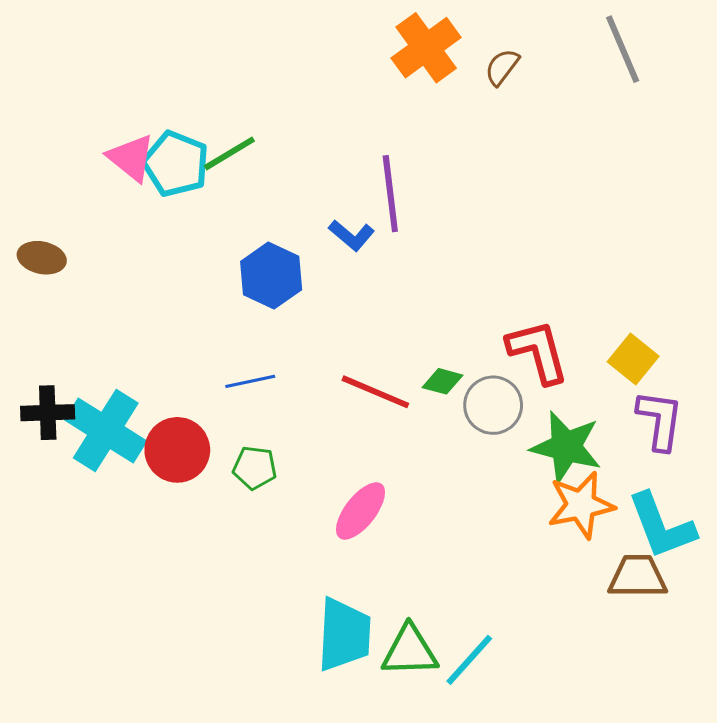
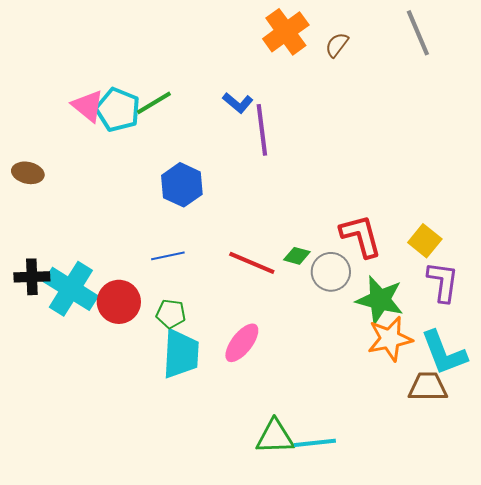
blue L-shape: (352, 235) -> (238, 103), moved
cyan trapezoid: (344, 635) -> (181, 354), moved
cyan line: (469, 660) -> (315, 443), turned 42

